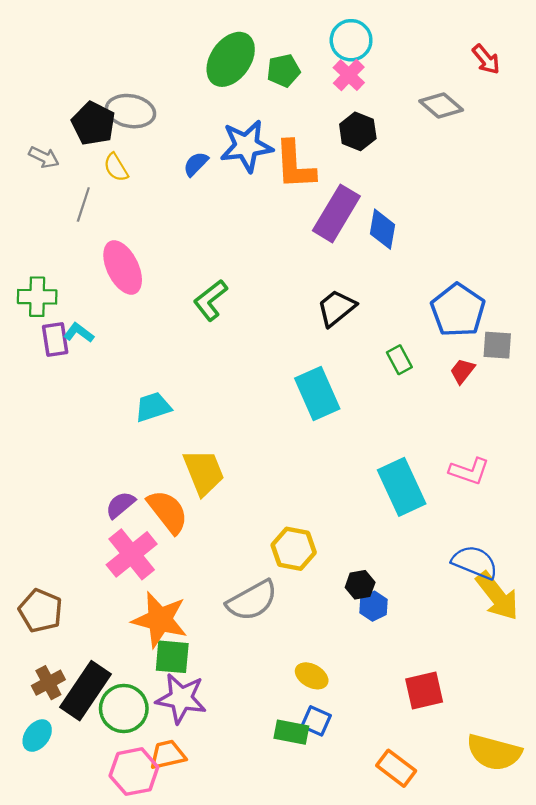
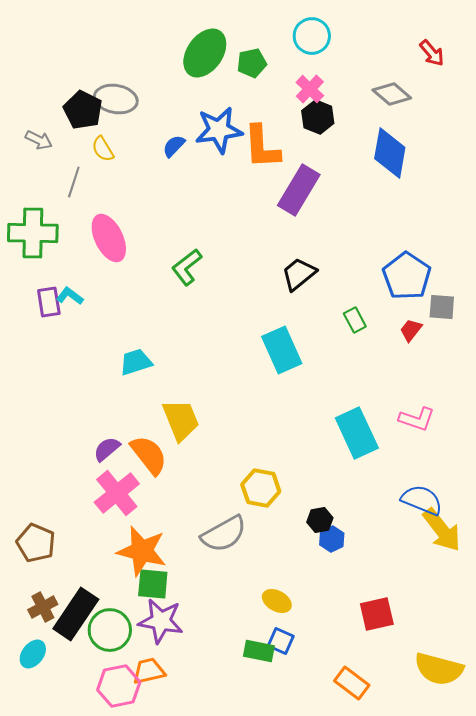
pink cross: (349, 75) -> (310, 89), moved
blue diamond: (383, 229) -> (390, 153), moved, size x1.4
green cross: (37, 297) -> (33, 233), moved, size x1.4

